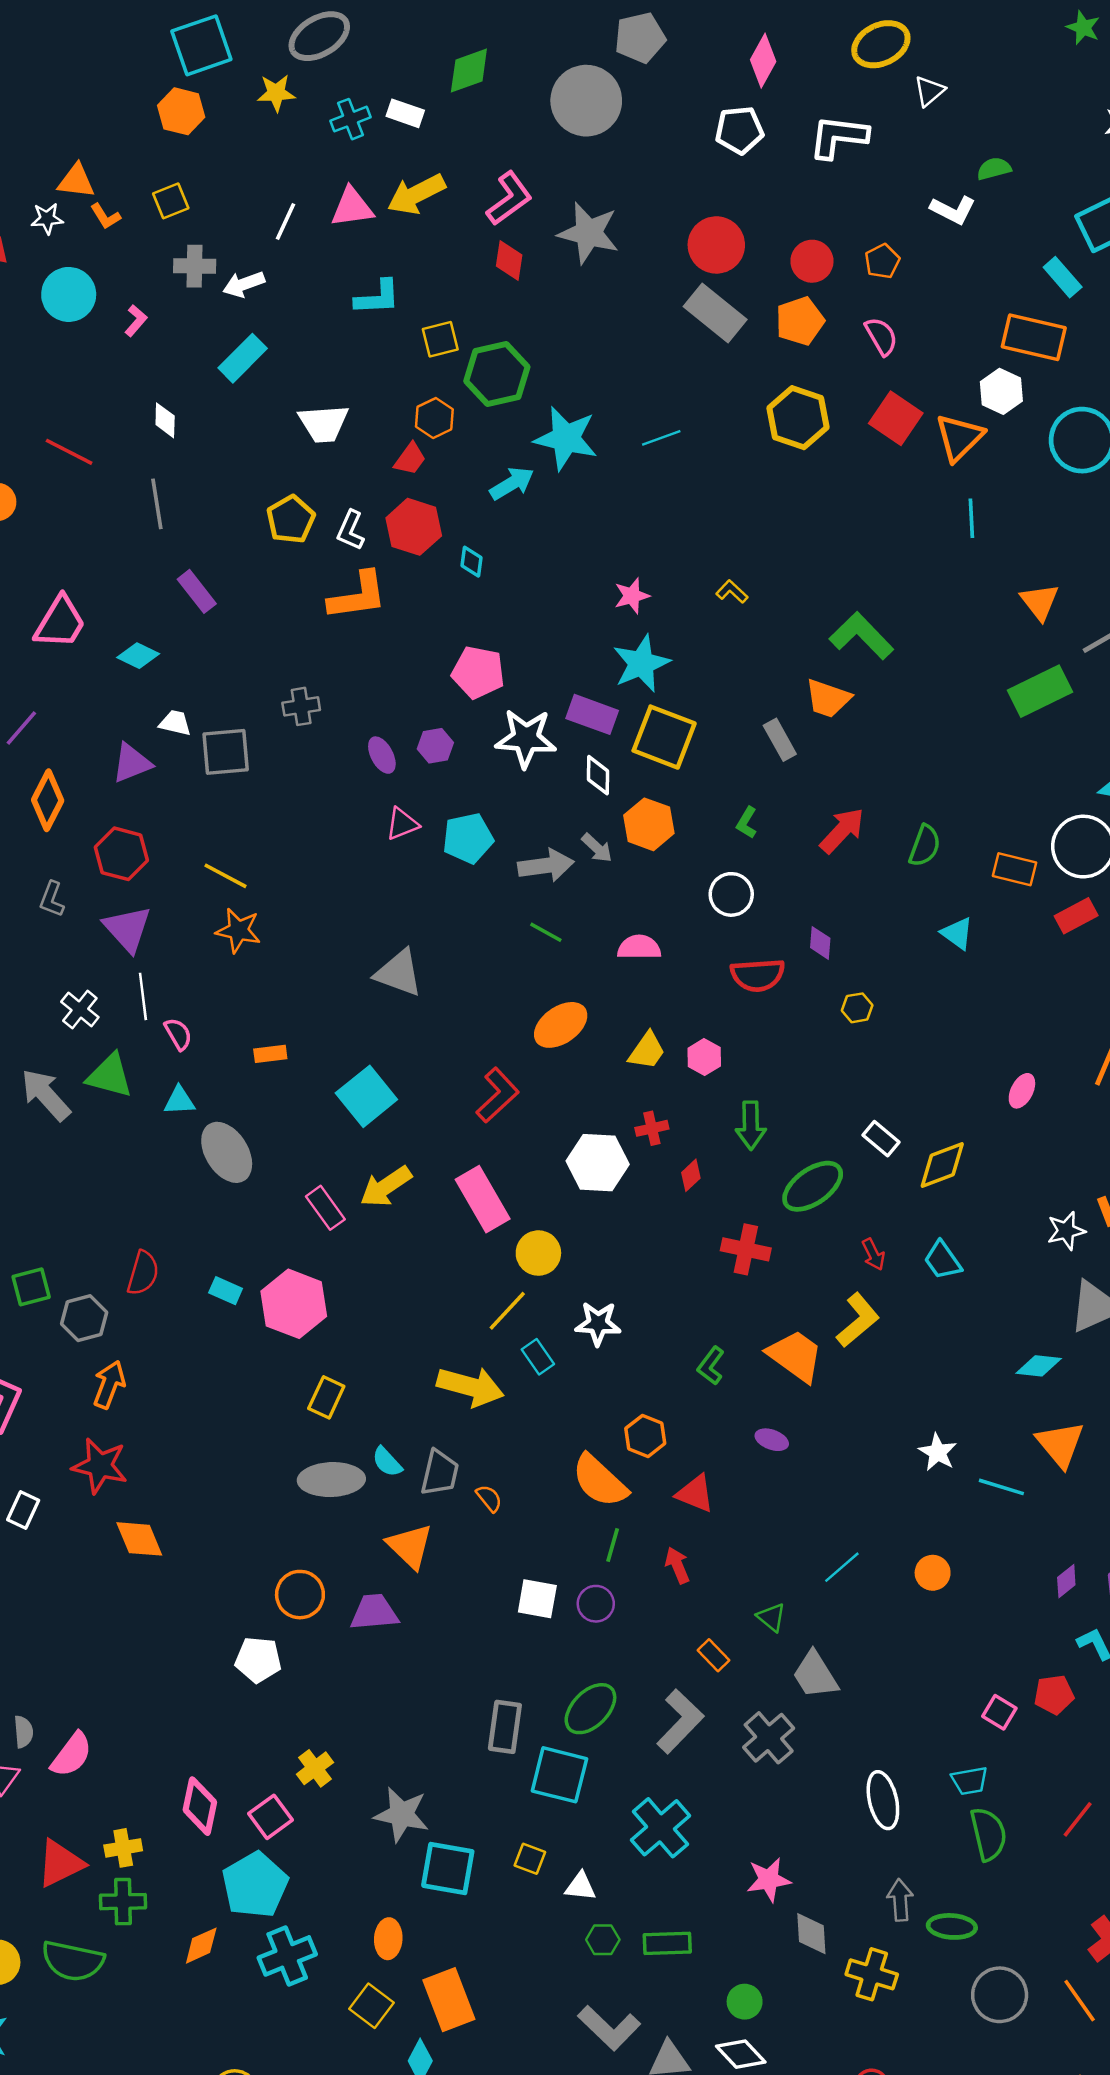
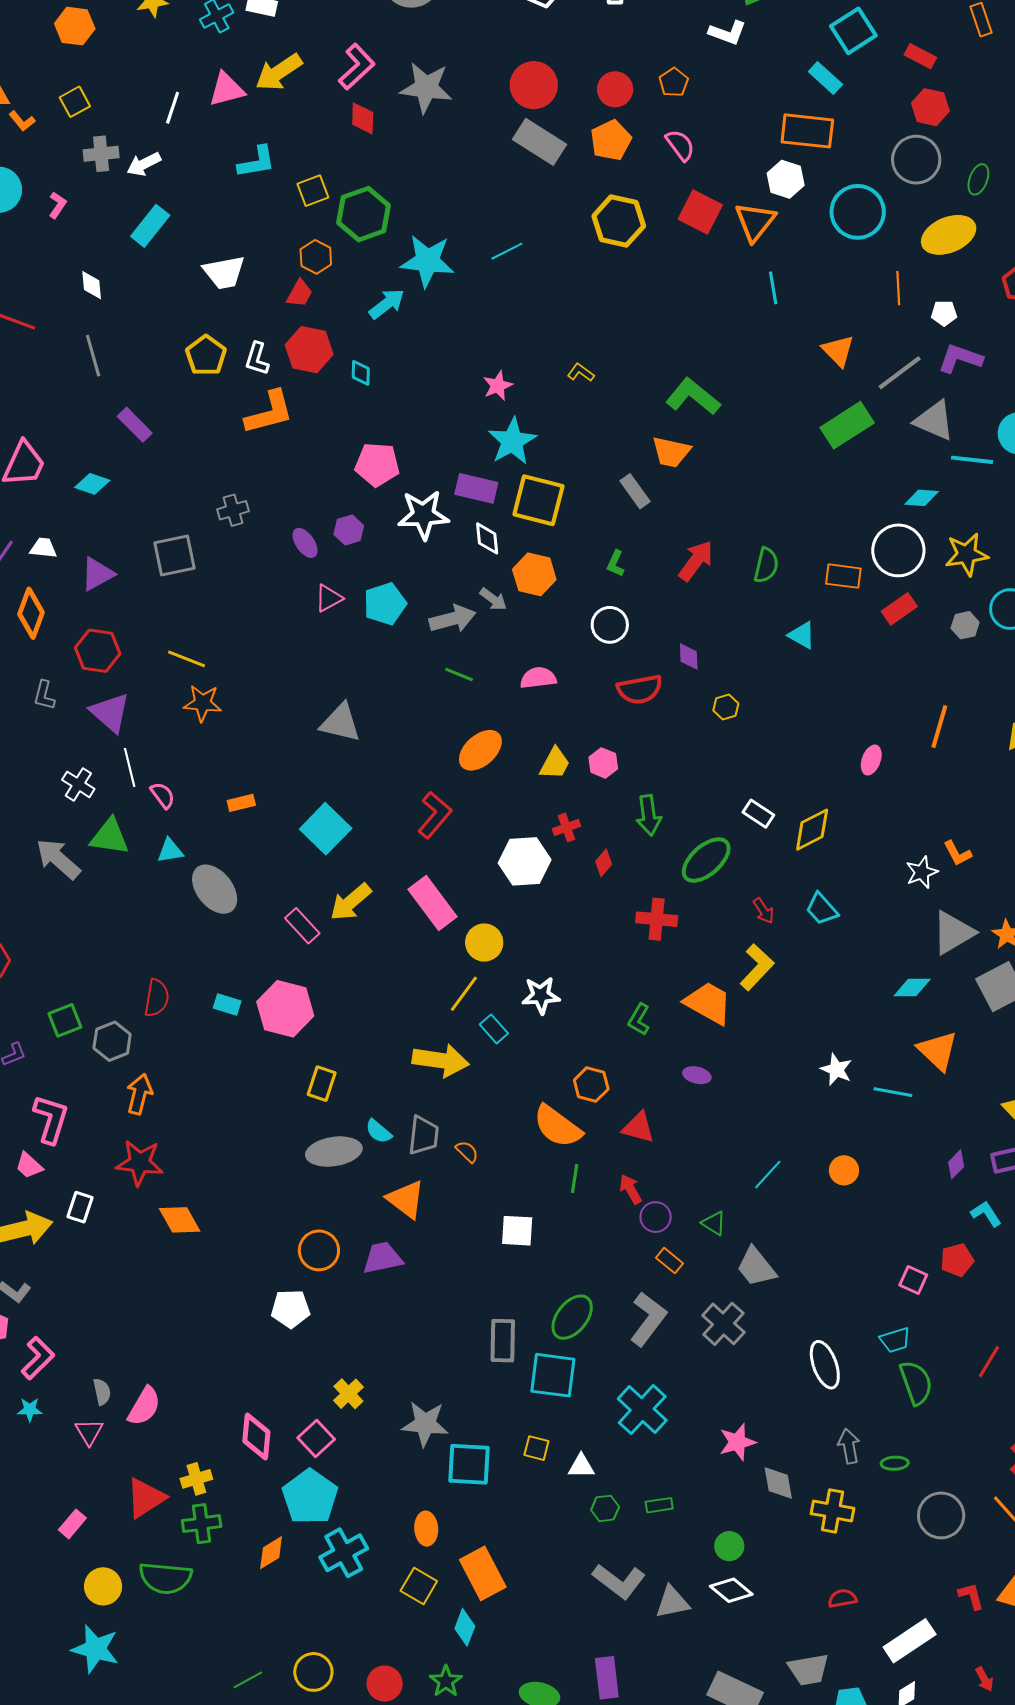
white trapezoid: (175, 723) -> (43, 548), moved
purple circle: (596, 1604) -> (656, 1217), moved
green ellipse: (952, 1926) -> (895, 1463), size x0.7
green rectangle: (667, 1943) -> (659, 1505), size x0.7

